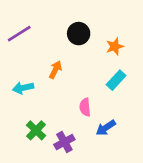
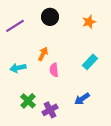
black circle: (79, 34) -> (50, 17), moved
orange star: (115, 46) -> (89, 22), moved
pink semicircle: (85, 107) -> (54, 70), moved

